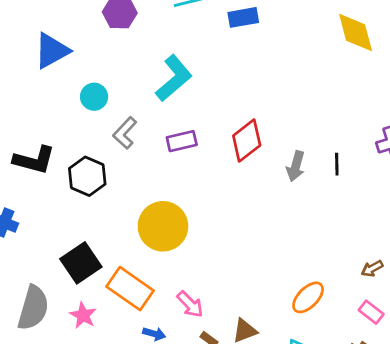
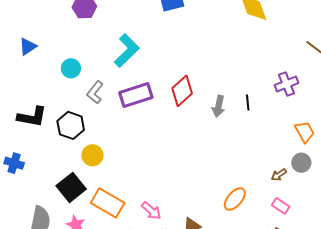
blue triangle: (52, 51) -> (28, 47), moved, size x0.7
purple rectangle: (182, 141) -> (136, 95), size x1.5
yellow circle: (163, 226) -> (92, 155), moved, size x0.6

